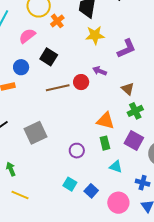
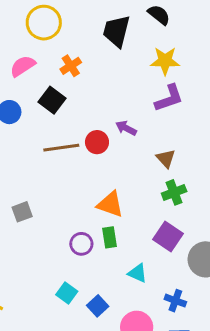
orange cross: (57, 21) -> (71, 66), moved
yellow star: (95, 35) -> (165, 61), moved
orange triangle: (105, 121) -> (110, 204), moved
gray square: (35, 133) -> (22, 212), size x0.6
green rectangle: (105, 143) -> (109, 237), moved

